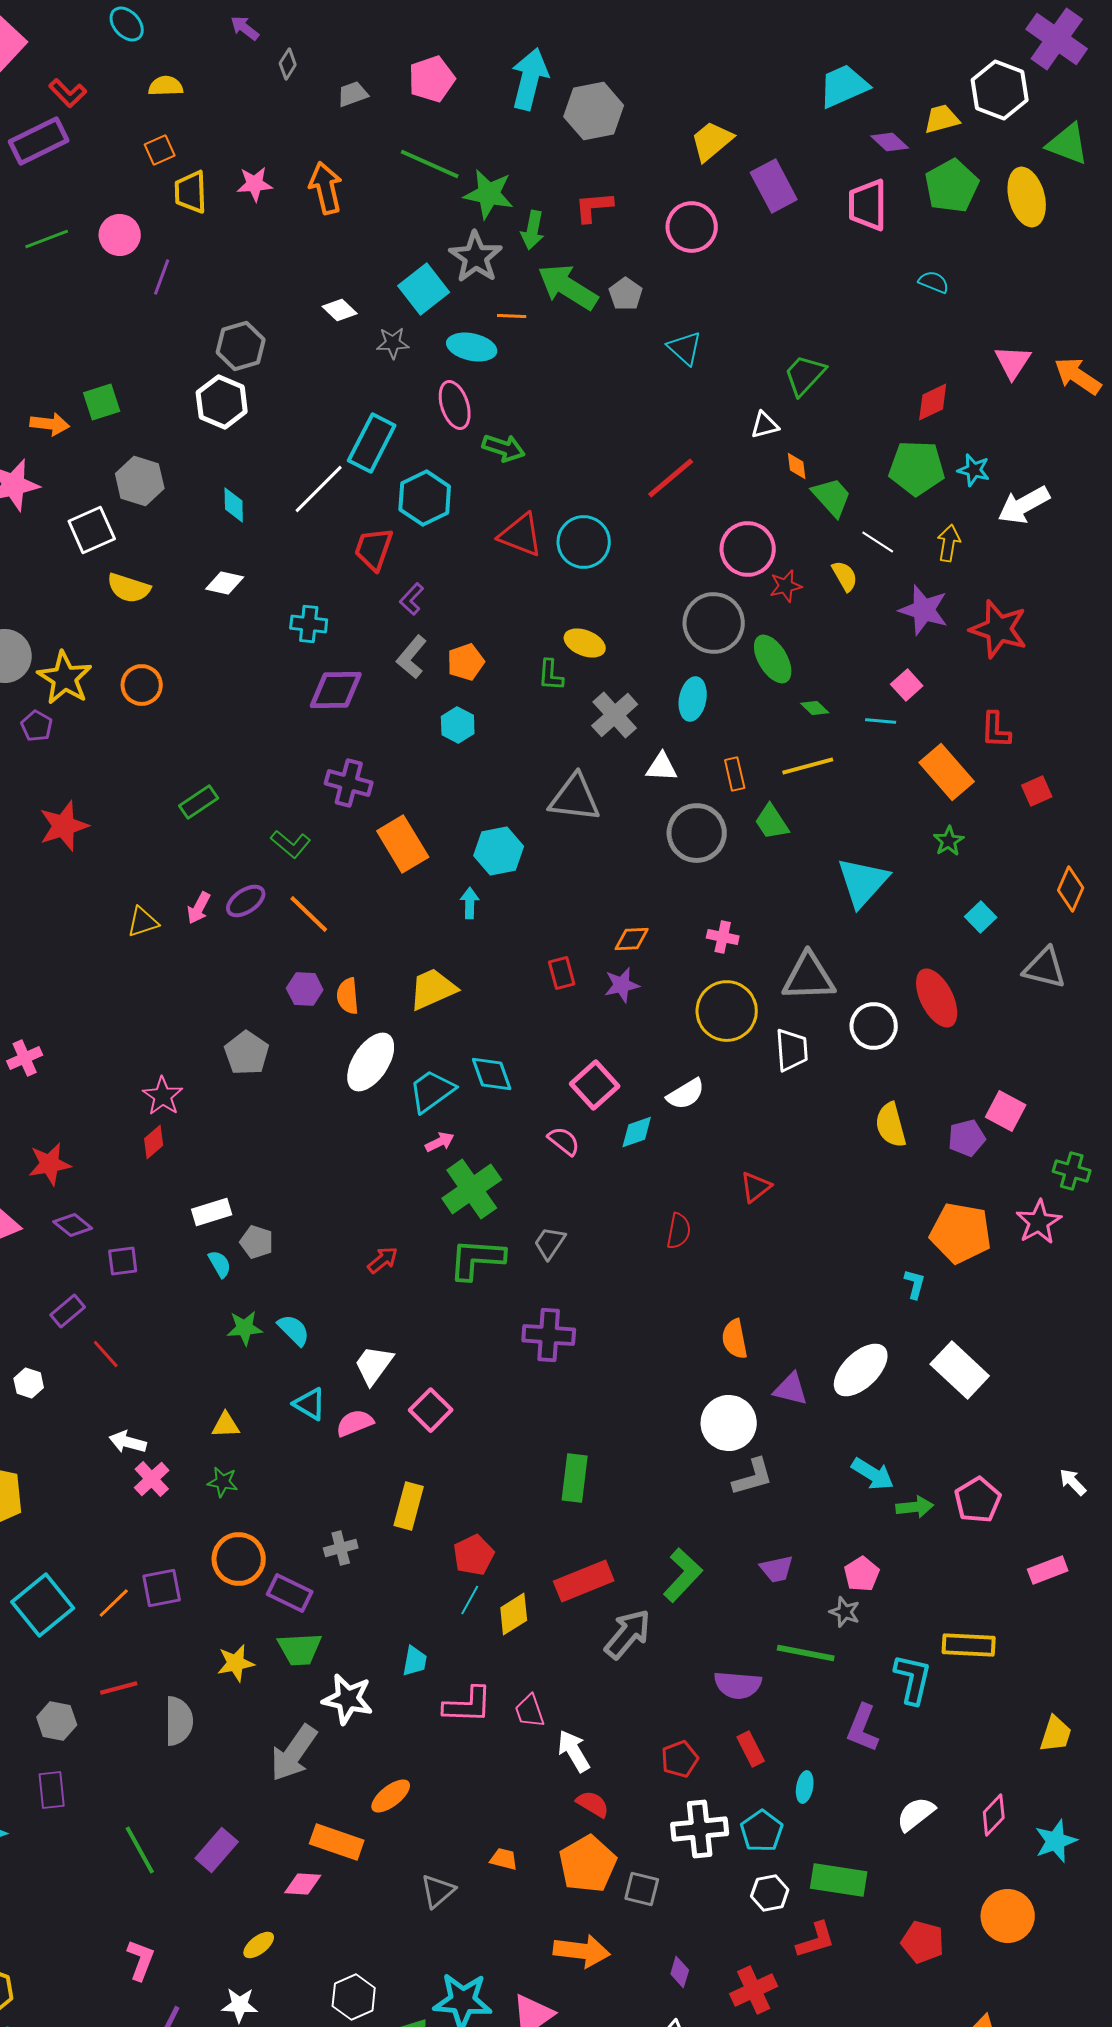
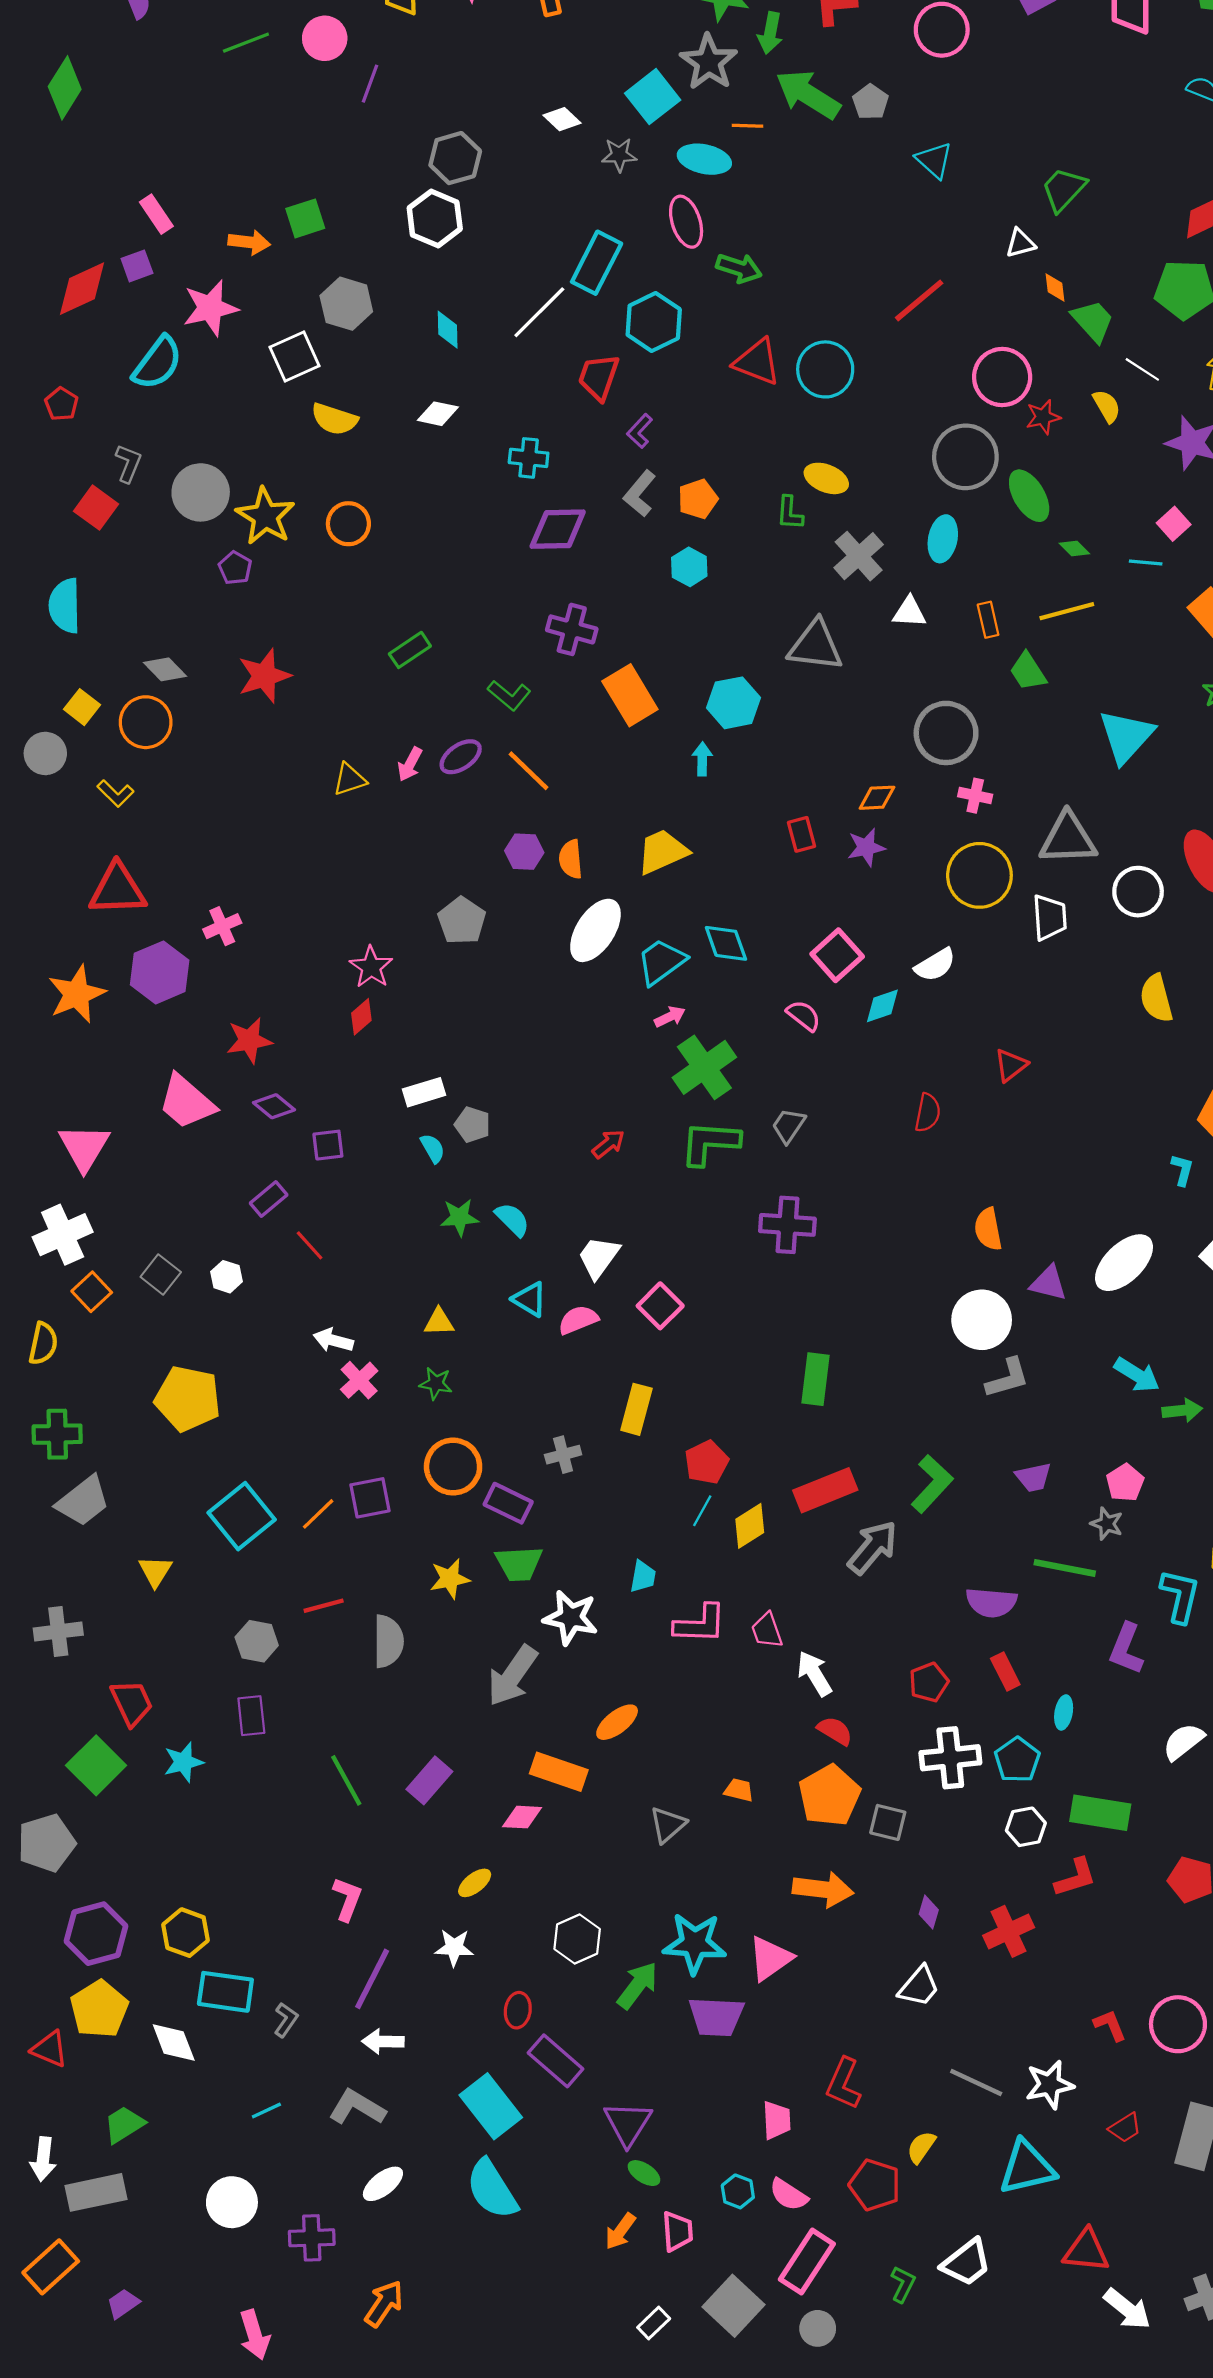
gray circle: (697, 833) -> (946, 733), moved

